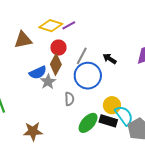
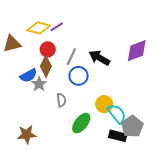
black arrow: (110, 59) -> (99, 58), size x1.5
blue circle: (88, 76) -> (79, 76), size x0.7
black rectangle: (108, 121) -> (118, 136), moved

